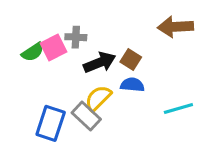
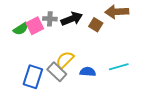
brown square: (131, 59) -> (96, 25), moved
black arrow: (100, 62) -> (72, 19), moved
blue semicircle: (132, 85) -> (88, 72), moved

